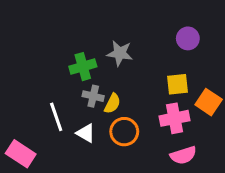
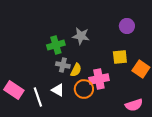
white line: (56, 117) -> (38, 97), moved
pink cross: (175, 118) -> (99, 79), moved
pink rectangle: (21, 154) -> (14, 90), moved
pink semicircle: (183, 155) -> (134, 105), moved

